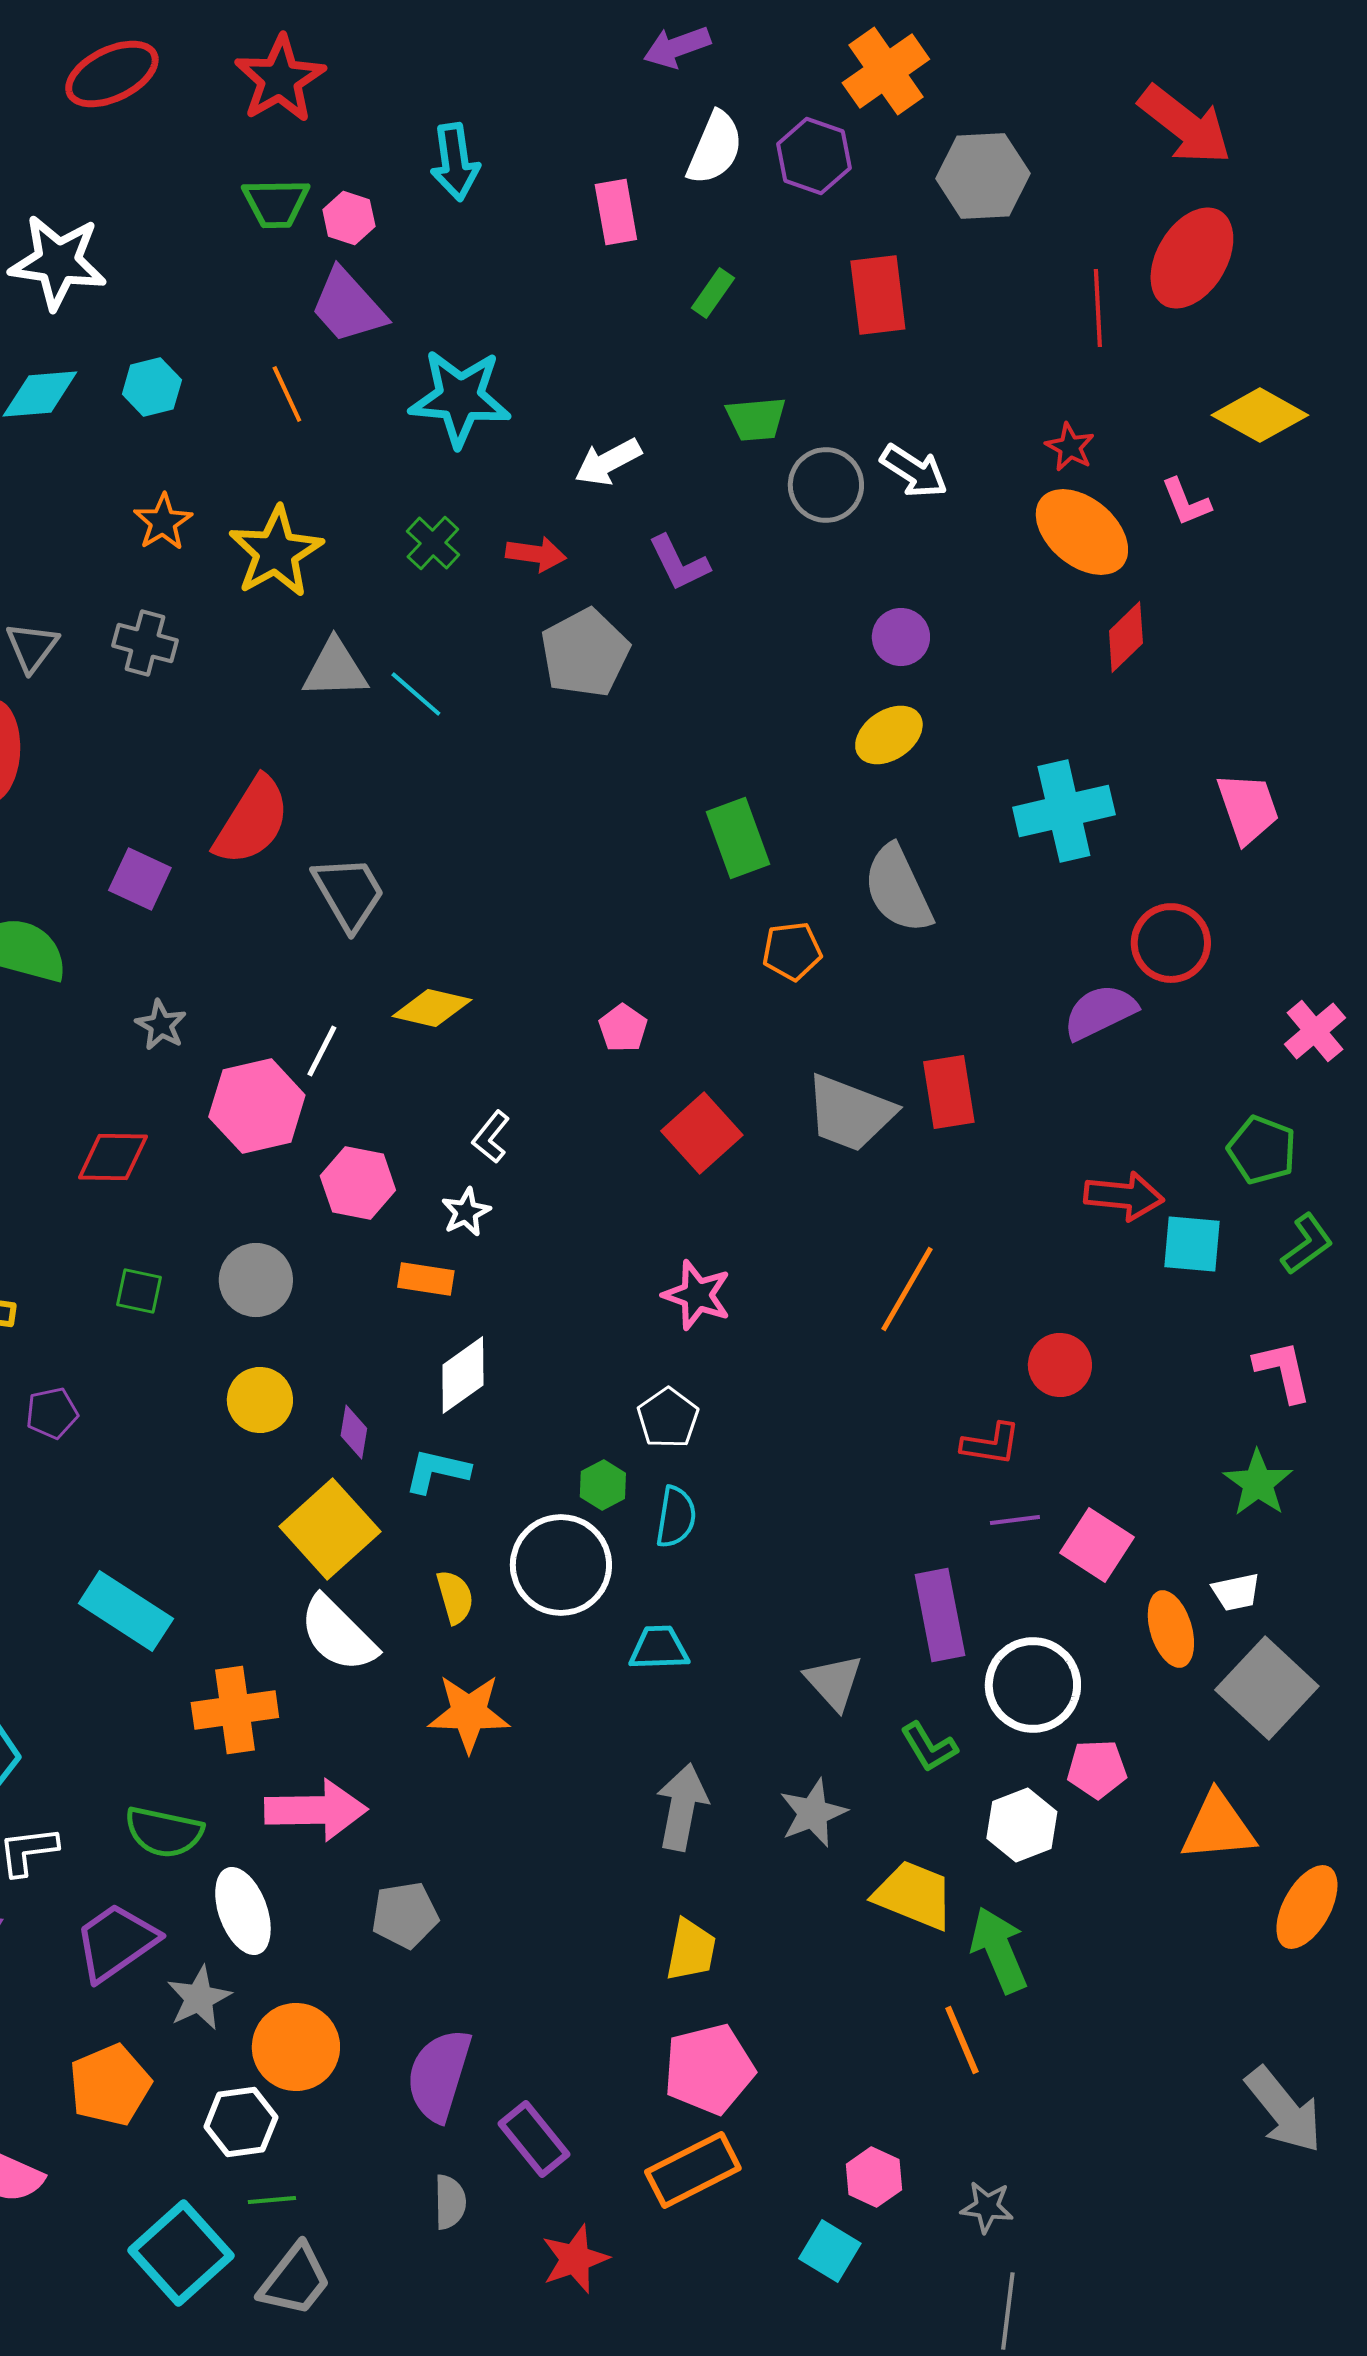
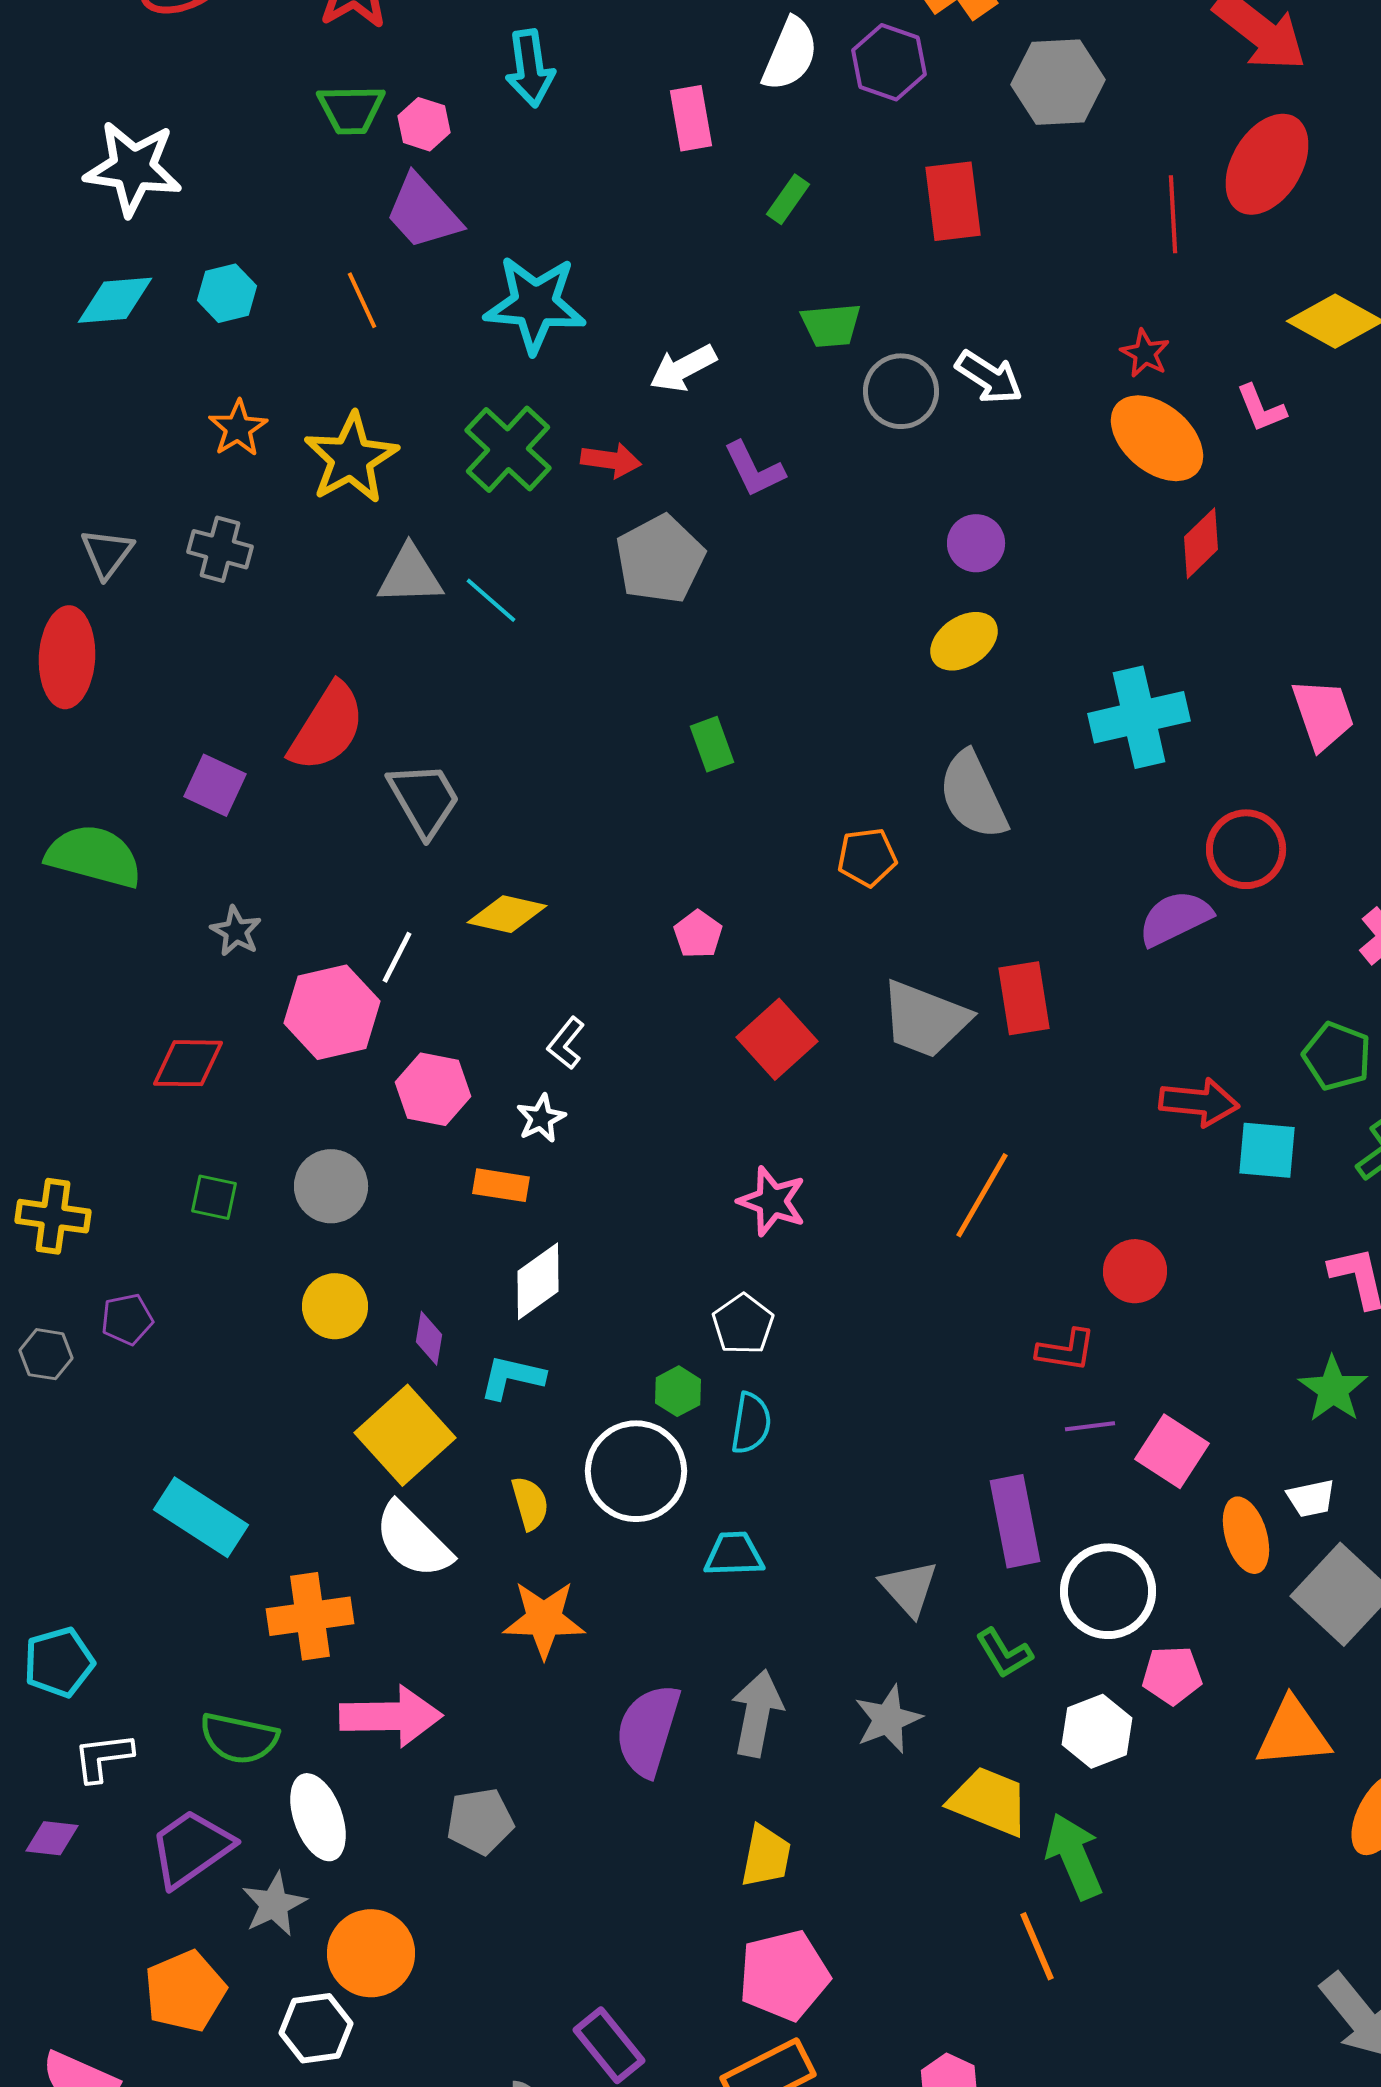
green cross: (433, 543) -> (508, 449), size x1.6
green rectangle: (738, 838) -> (712, 744), moved, size x0.7
purple semicircle: (439, 2075) -> (648, 1730), moved

